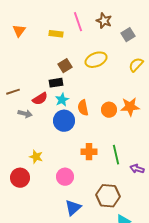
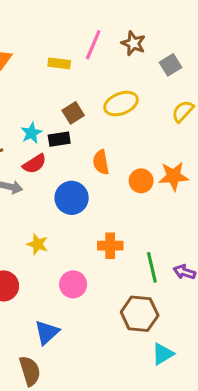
pink line: (78, 22) -> (93, 45), turned 42
cyan star: (62, 100) -> (31, 133), moved
orange semicircle: (83, 108) -> (101, 162), moved
green line: (116, 155) -> (152, 267), moved
yellow star: (36, 157) -> (38, 244), moved
blue triangle: (73, 208) -> (47, 332), moved

